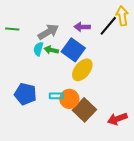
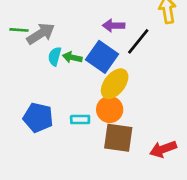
black line: (108, 26) -> (138, 41), moved
gray arrow: (48, 32) -> (41, 34), moved
orange circle: (69, 99) -> (110, 109), moved
brown square: (84, 110) -> (118, 138), turned -35

